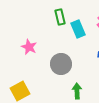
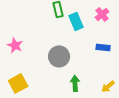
pink star: (29, 47) -> (15, 45), moved

